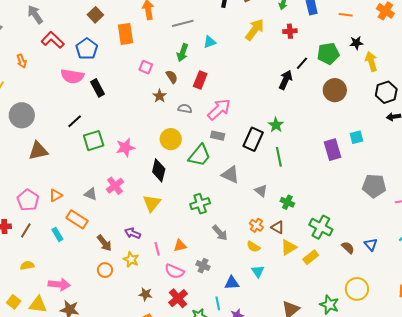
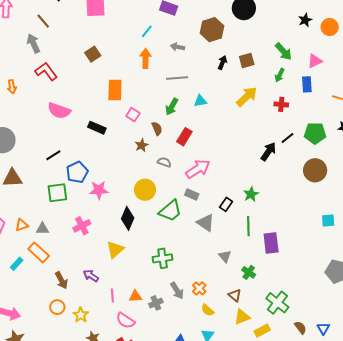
orange rectangle: (125, 34) -> (115, 90), moved
blue pentagon: (87, 49) -> (77, 172), moved
black rectangle: (97, 88) -> (97, 128), moved, turned -48
black rectangle: (253, 139) -> (226, 204), size x0.6
green square: (94, 141) -> (57, 193), moved
purple rectangle: (332, 150) -> (271, 243), moved
gray triangle: (230, 175) -> (206, 223), moved
gray triangle: (91, 194) -> (43, 229), moved, turned -32
orange cross: (256, 225) -> (199, 288), moved
cyan rectangle: (57, 234) -> (17, 264), turned 64
yellow star: (131, 259) -> (81, 315), moved
gray cross: (203, 266) -> (156, 303), moved, turned 32

